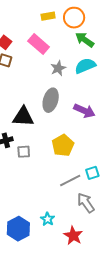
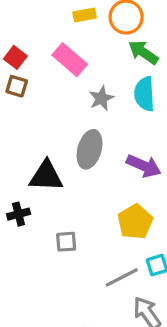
cyan semicircle: (85, 66) -> (144, 94), turned -70
yellow pentagon: (63, 145) -> (135, 222), moved
gray square: (24, 152) -> (66, 242), moved

